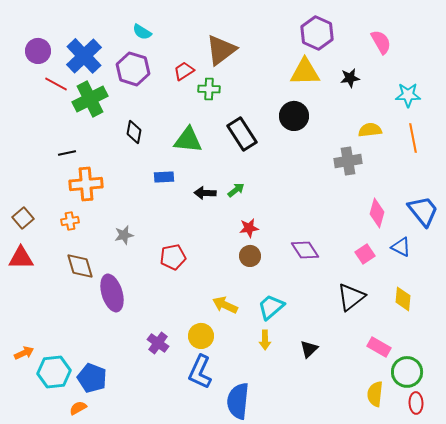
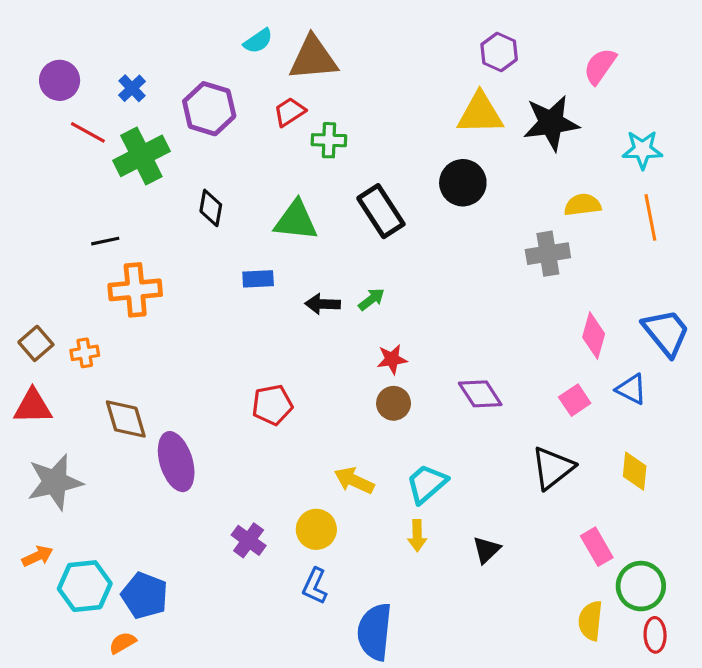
cyan semicircle: (142, 32) -> (258, 41), moved, turned -66
purple hexagon: (317, 33) -> (499, 52), size x0.7
pink semicircle: (381, 42) -> (600, 66), turned -115
brown triangle: (221, 50) -> (313, 58), moved, turned 32
blue cross: (84, 56) -> (132, 88), size x0.5
black star: (350, 78) -> (551, 123), size x1.8
orange cross: (70, 221) -> (85, 353), moved
gray star: (124, 235) -> (55, 482), moved, size x1.8
pink rectangle: (379, 347) -> (597, 547), turned 30
blue L-shape: (200, 372) -> (315, 586), size x0.7

